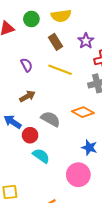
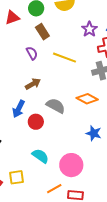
brown rectangle: (56, 42) -> (42, 32), moved
blue arrow: (13, 122) -> (19, 109), turned -96
cyan semicircle: (41, 156) -> (40, 156), moved
pink circle: (78, 175) -> (71, 165), moved

